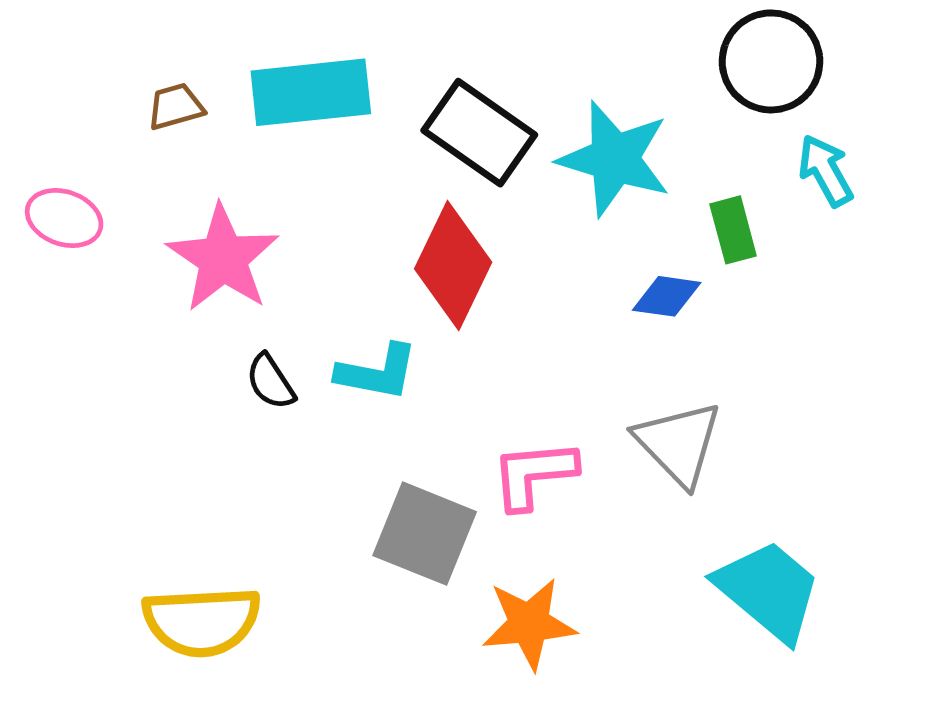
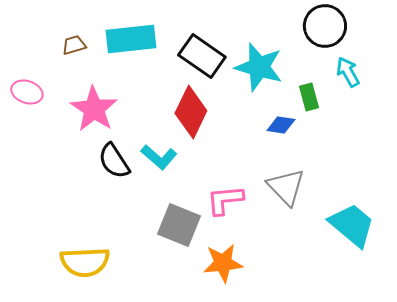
cyan L-shape: (377, 372) -> (159, 157), turned 30
black semicircle: (270, 382) -> (114, 161), size x1.5
cyan trapezoid: (769, 590) -> (352, 225), moved

